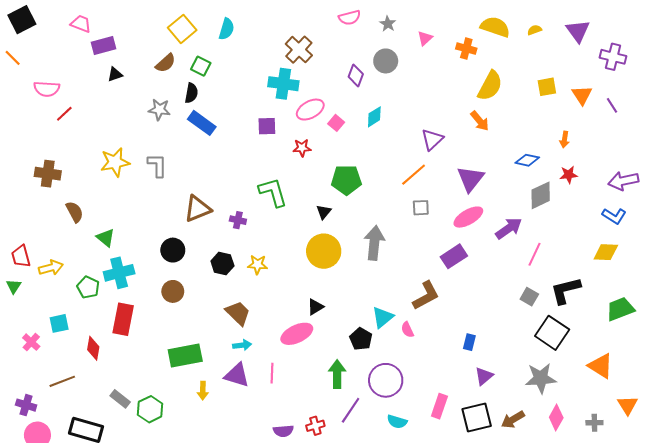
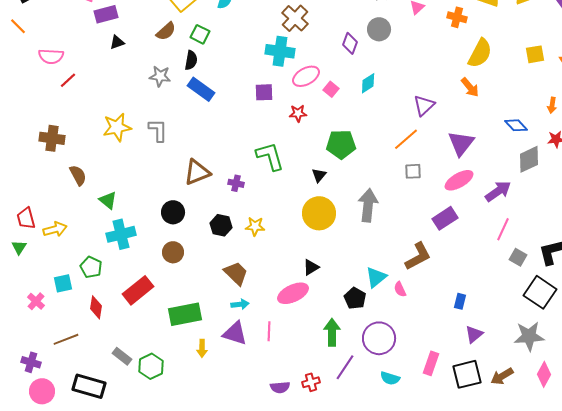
blue diamond: (527, 160) -> (516, 125), turned 35
pink line: (534, 254) -> (503, 229), moved
green pentagon: (88, 287) -> (91, 267), moved
red rectangle: (123, 319) -> (138, 290), moved, turned 40

